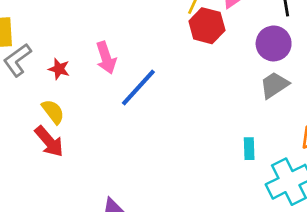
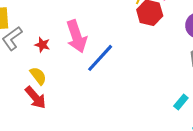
pink arrow: (106, 58) -> (77, 36), size x1.4
cyan rectangle: (249, 149) -> (181, 102), turned 42

